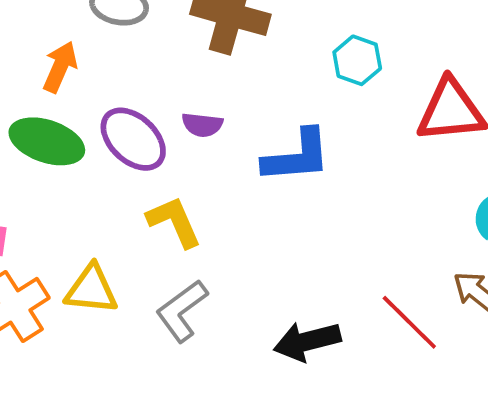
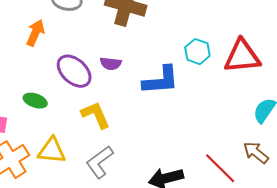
cyan hexagon: (357, 60) -> (197, 52), moved
green ellipse: (47, 141) -> (35, 101), moved, size x0.6

